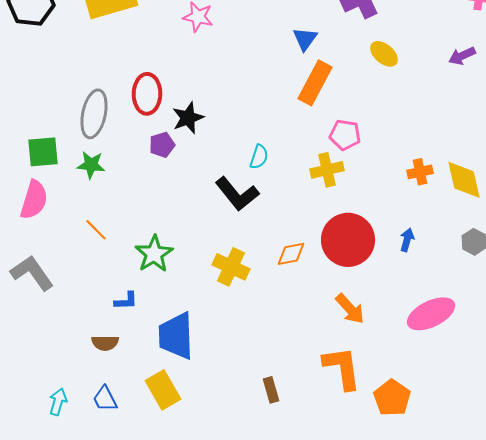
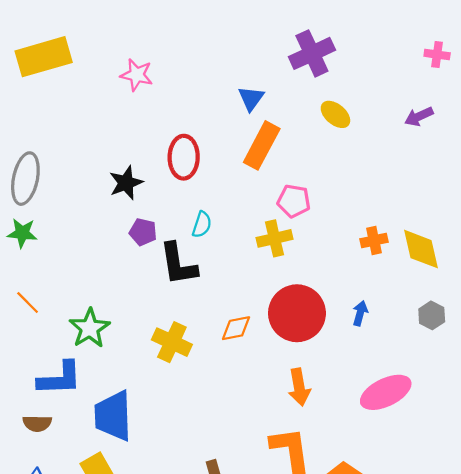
red ellipse: (147, 94) -> (184, 157), moved
purple pentagon: (162, 145) -> (143, 232), moved, turned 30
black L-shape: (237, 194) -> (178, 264), turned 30
blue L-shape: (126, 301) -> (60, 378), size x1.8
orange arrow: (350, 309) -> (299, 387), turned 32

